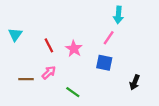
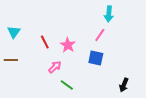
pink arrow: (49, 73) -> (55, 67), moved
brown line: (26, 79) -> (11, 60), moved
black arrow: (135, 82) -> (124, 85), moved

